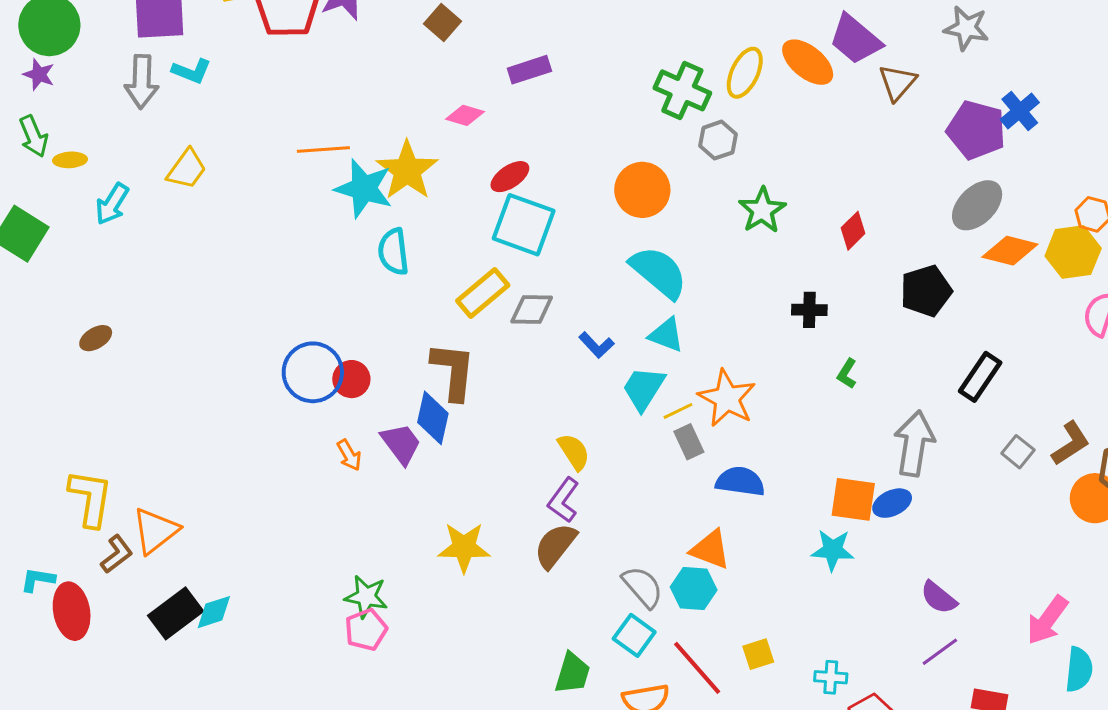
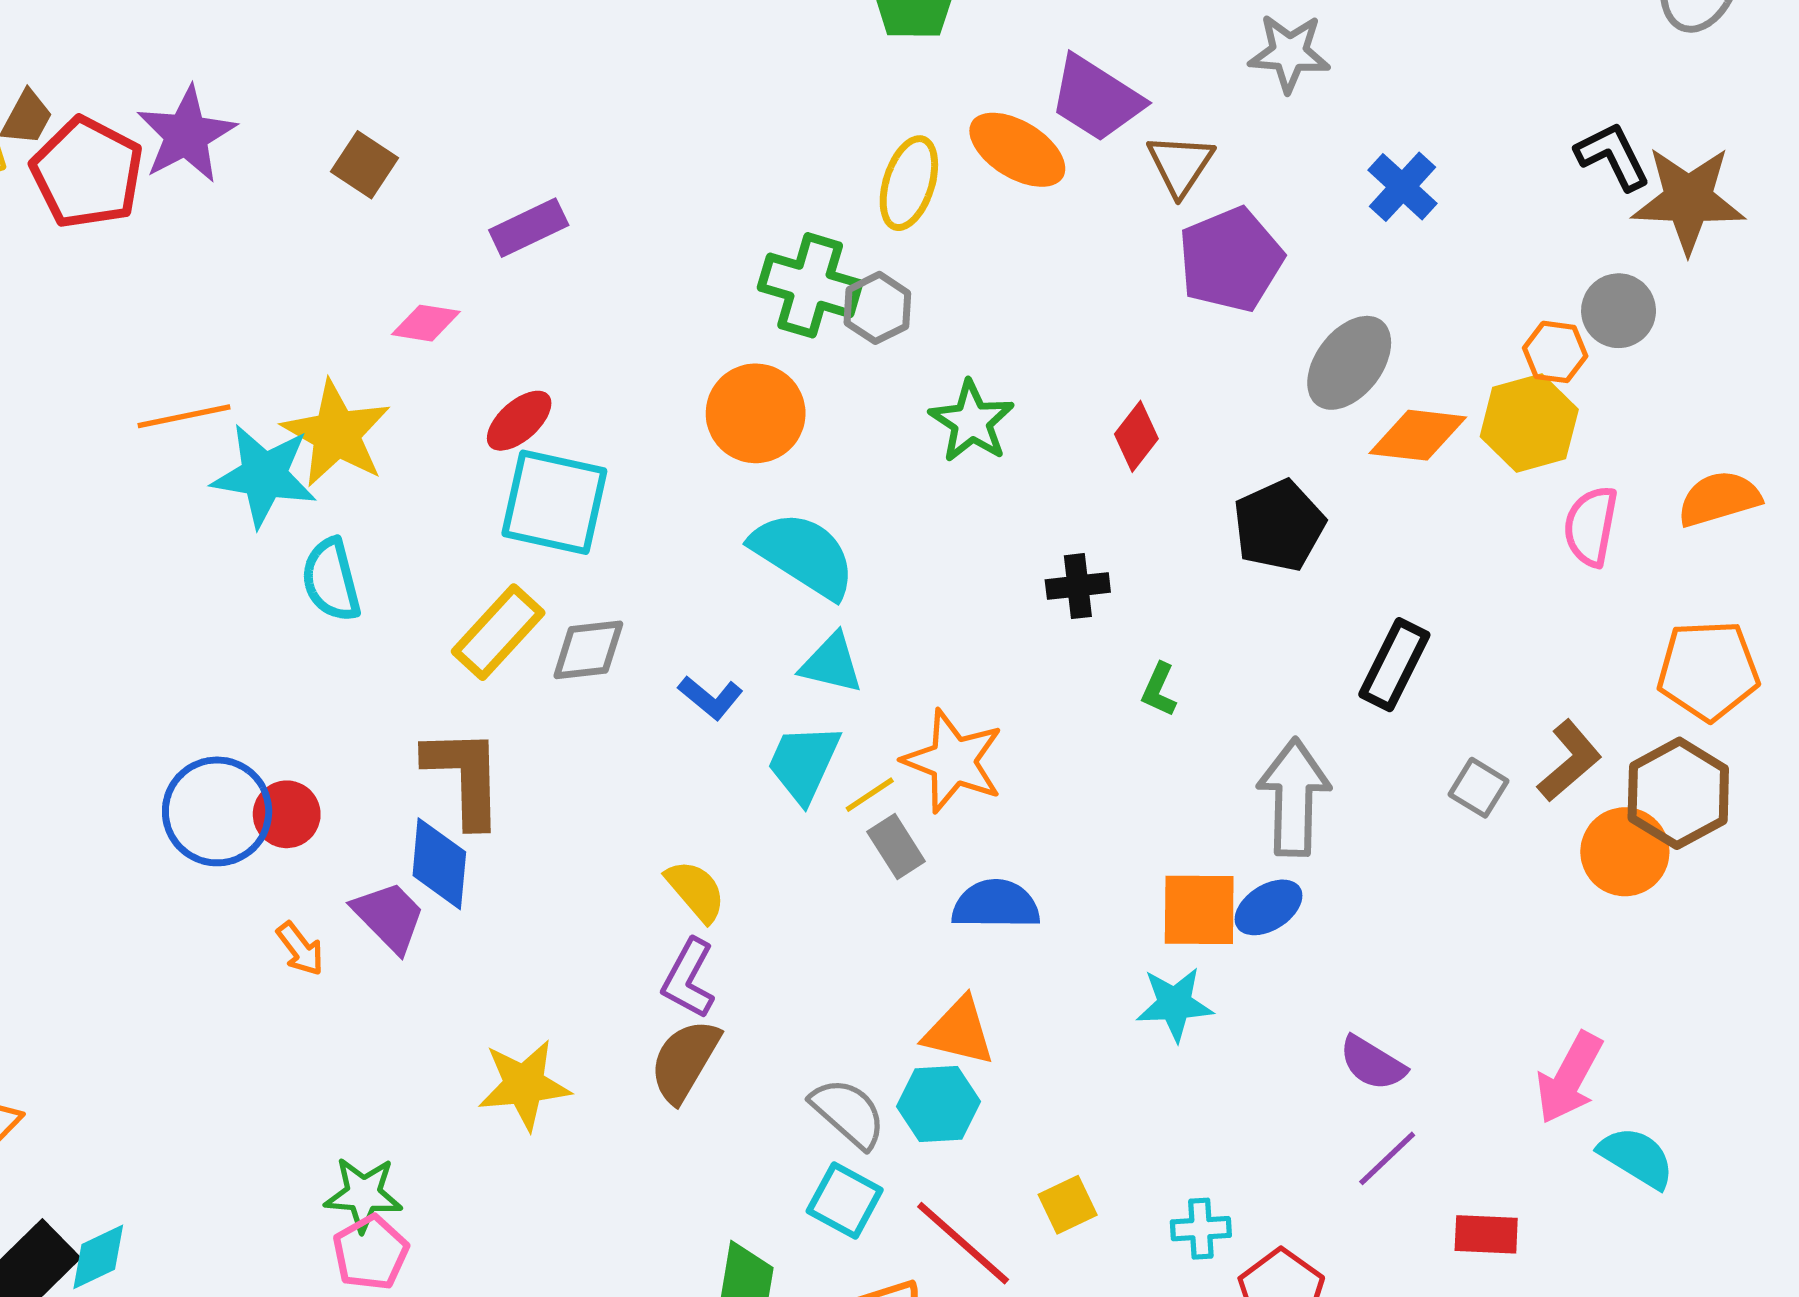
green cross: (682, 90) -> (810, 285), moved
purple pentagon: (976, 130) -> (1231, 260), moved, turned -30
cyan semicircle: (1079, 670) -> (1636, 1157), turned -57

